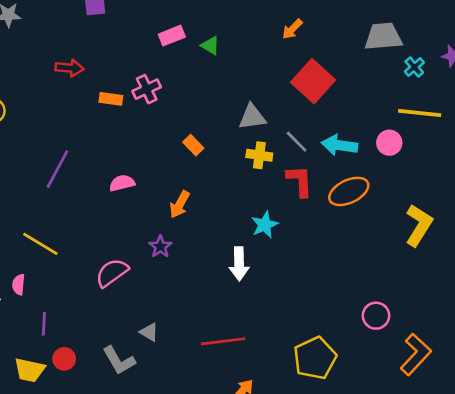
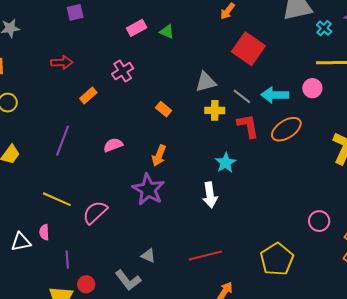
orange rectangle: (111, 99) -> (88, 96), moved, turned -42
purple star: (160, 247) -> (148, 189), size x1.8
pink semicircle: (112, 273) -> (95, 212), moved

